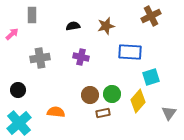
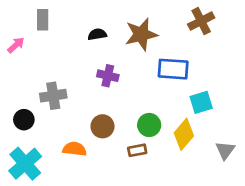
brown star: (106, 26) -> (141, 34), size x1.4
gray cross: (40, 58) -> (53, 96), moved
brown circle: (90, 95) -> (103, 126), moved

